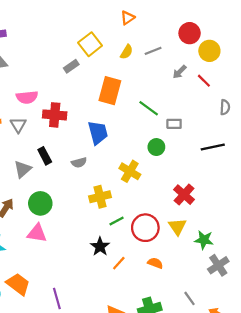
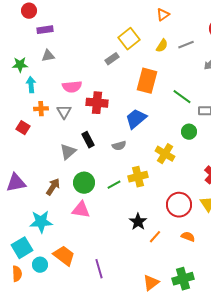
blue trapezoid: (98, 133) -> (136, 119), turned -115
green line: (117, 221) -> (114, 185), moved

